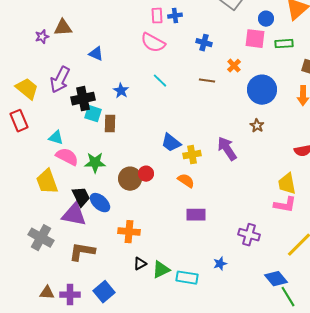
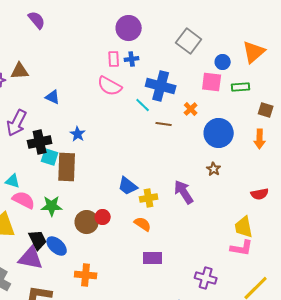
blue cross: (204, 43) -> (161, 86), size x1.8
cyan line: (160, 81) -> (143, 105), moved
brown rectangle: (110, 124) -> (67, 167), size x1.6

